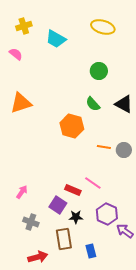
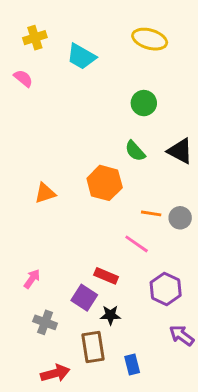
orange triangle: (21, 103) -> (45, 193), moved, size x0.7
pink line: (93, 183) -> (137, 244), moved
purple hexagon: (107, 214) -> (166, 289), moved

